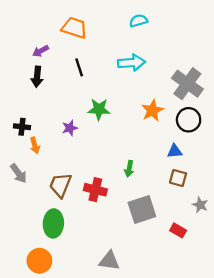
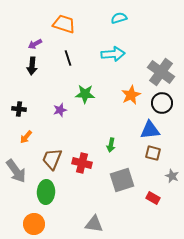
orange arrow: (35, 145) -> (26, 137), moved, turned 56
blue triangle: (175, 151) -> (150, 130), size x1.5
gray arrow: (18, 173) -> (16, 171), moved, size x1.4

